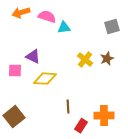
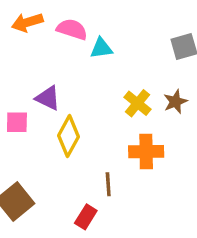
yellow diamond: (45, 79) -> (69, 136), turned -65
orange cross: (104, 116) -> (146, 152), moved
red rectangle: (81, 126) -> (86, 217), moved

